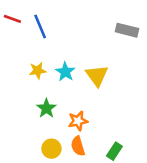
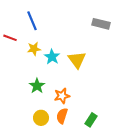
red line: (12, 19) -> (10, 38), moved
yellow star: (38, 71) -> (34, 49), moved
orange semicircle: (78, 146) -> (62, 116), turned 35

